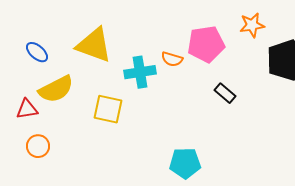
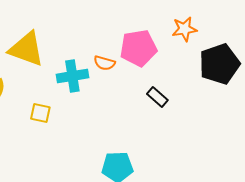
yellow square: (108, 109) -> (40, 113), size x0.7

